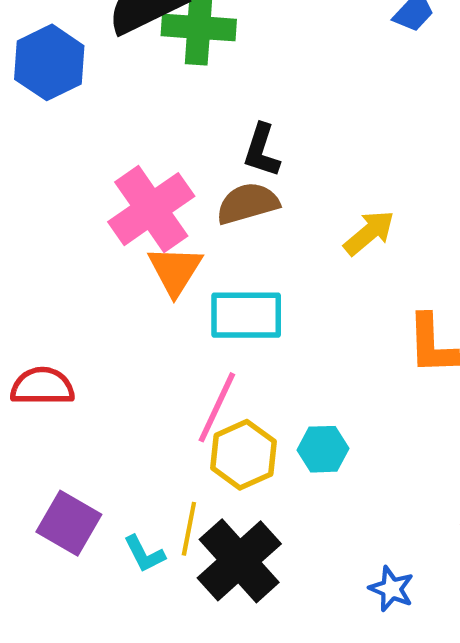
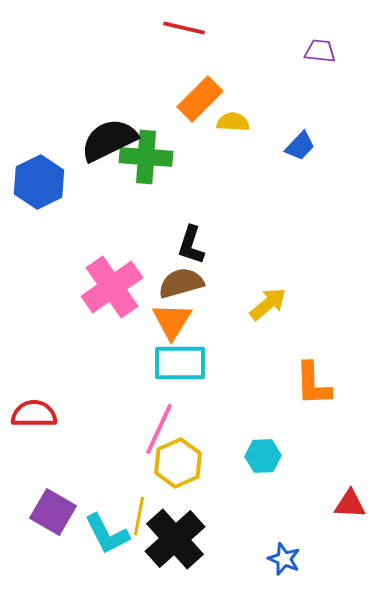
orange triangle: (175, 270) -> (172, 321), moved
cyan hexagon: (323, 449) -> (263, 456), moved
cyan L-shape: (144, 554) -> (107, 534), size x1.5

